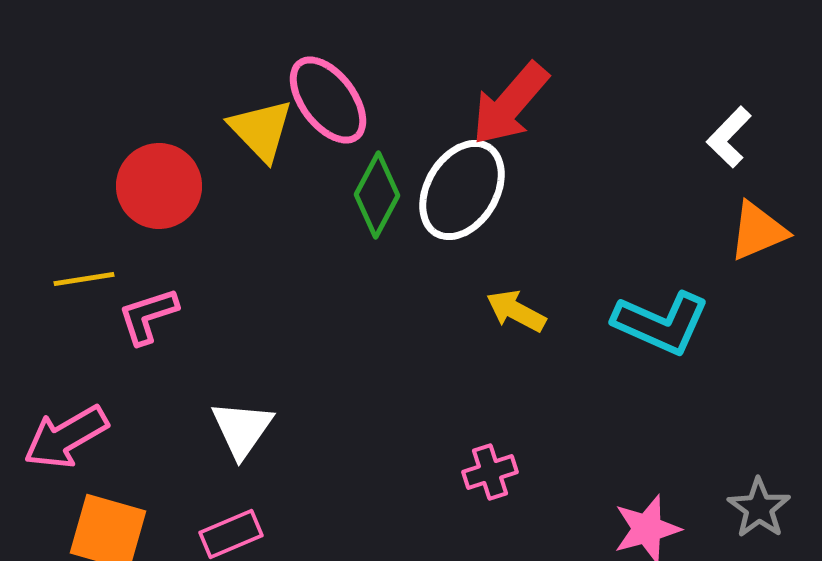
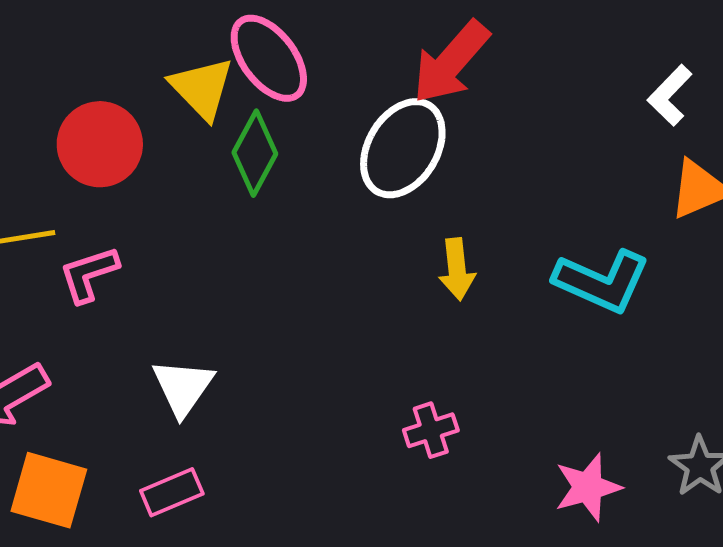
green diamond: (377, 195) -> (255, 153), moved
yellow arrow: (516, 311) -> (457, 269), turned -124

